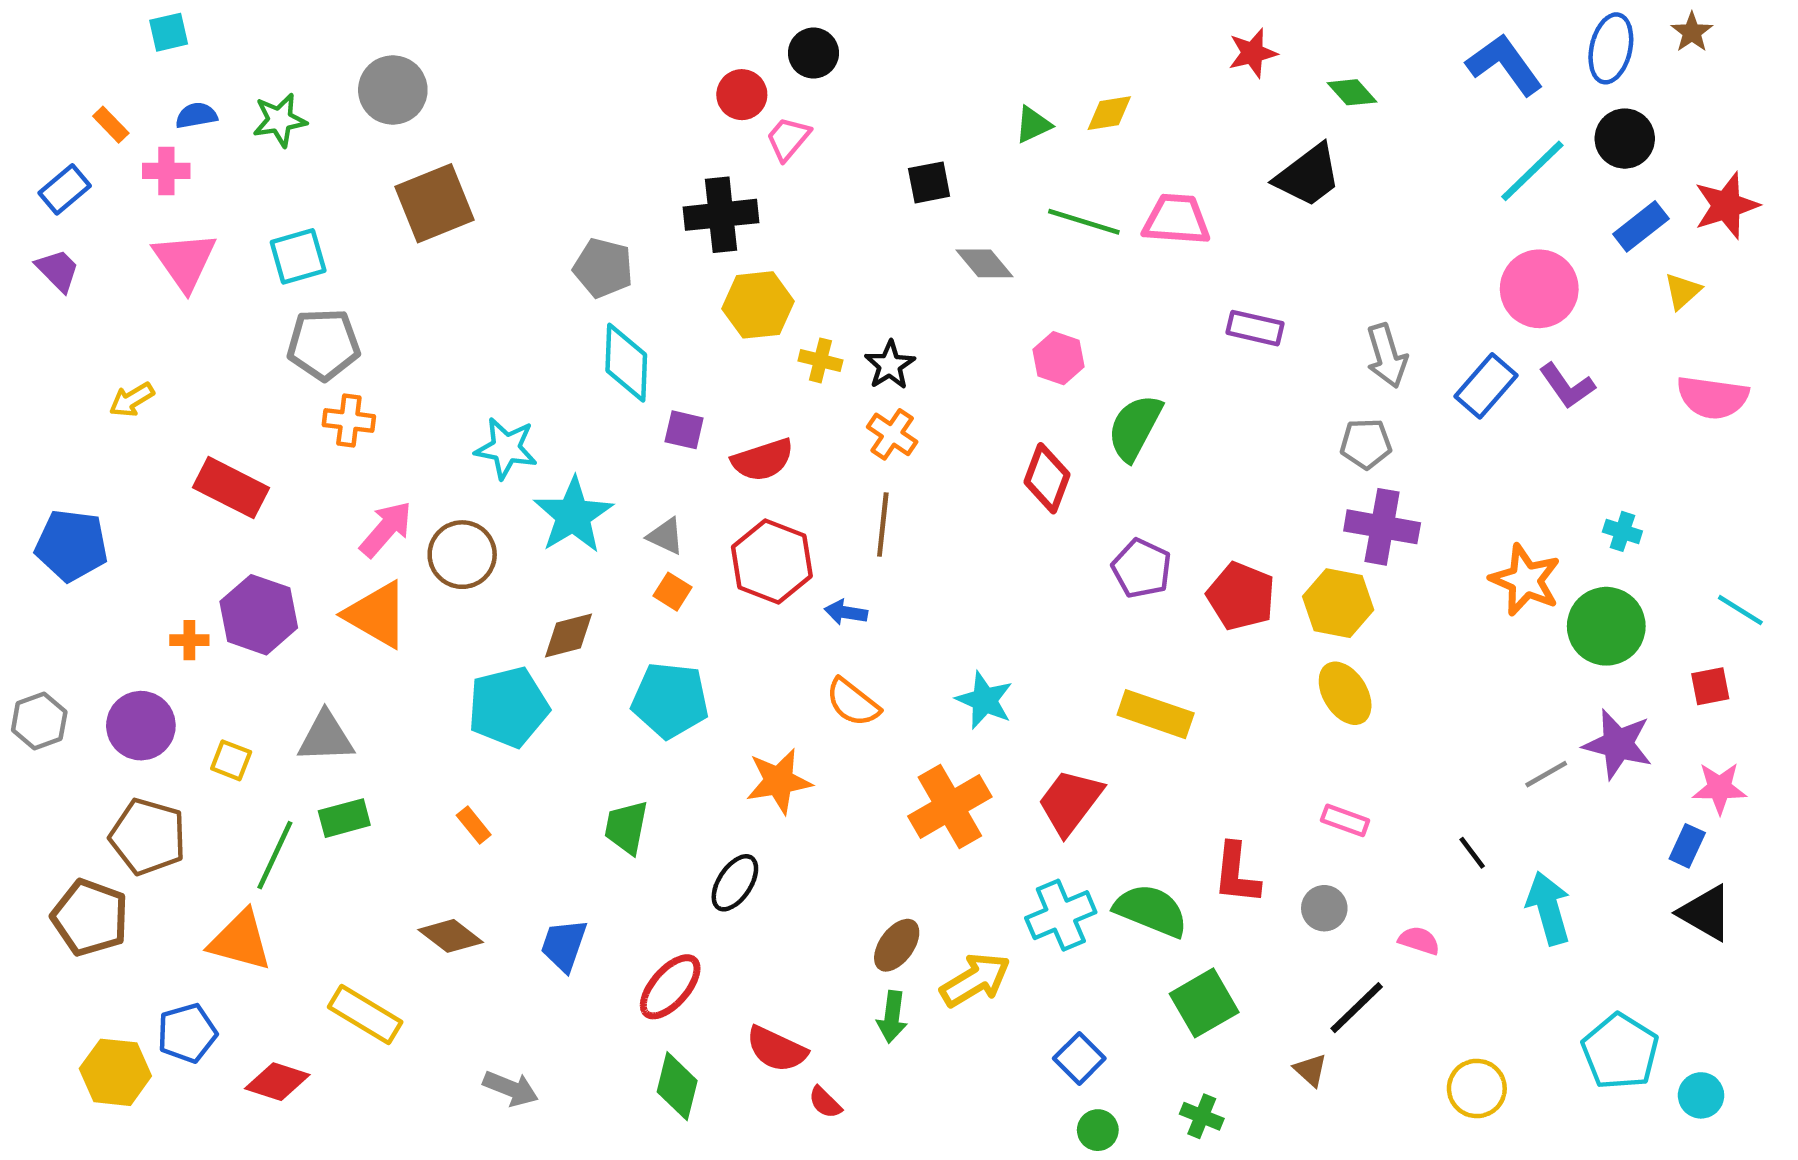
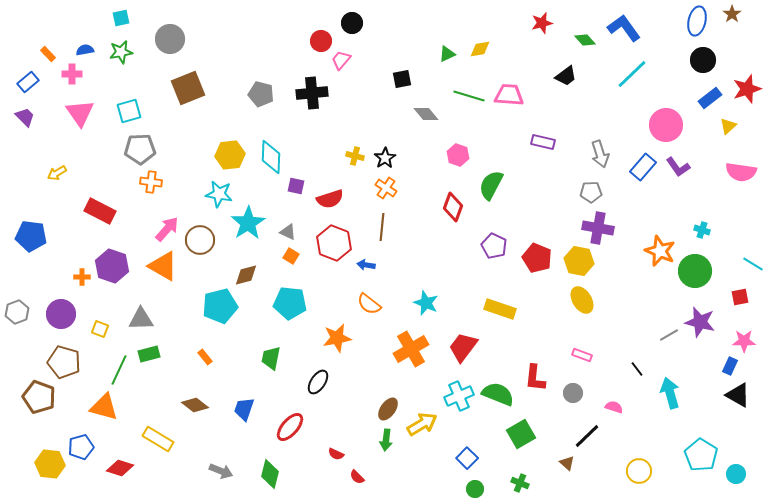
cyan square: (169, 32) -> (121, 18), moved
blue L-shape: (1505, 65) -> (624, 28), moved
cyan line: (1532, 171) -> (632, 74), moved
black trapezoid: (1308, 176) -> (566, 76), size x0.7
gray pentagon: (603, 268) -> (261, 94), moved
yellow hexagon: (758, 305) -> (230, 155), moved
red semicircle: (777, 1049) -> (336, 454), size x0.6
green diamond: (677, 1086) -> (270, 474), moved

